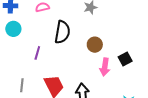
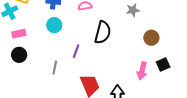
brown circle: (95, 45) -> (151, 38), moved
gray line: (22, 85) -> (55, 68), moved

